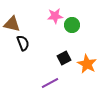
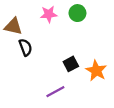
pink star: (55, 16) -> (49, 14), moved
green circle: (72, 25) -> (77, 13), moved

